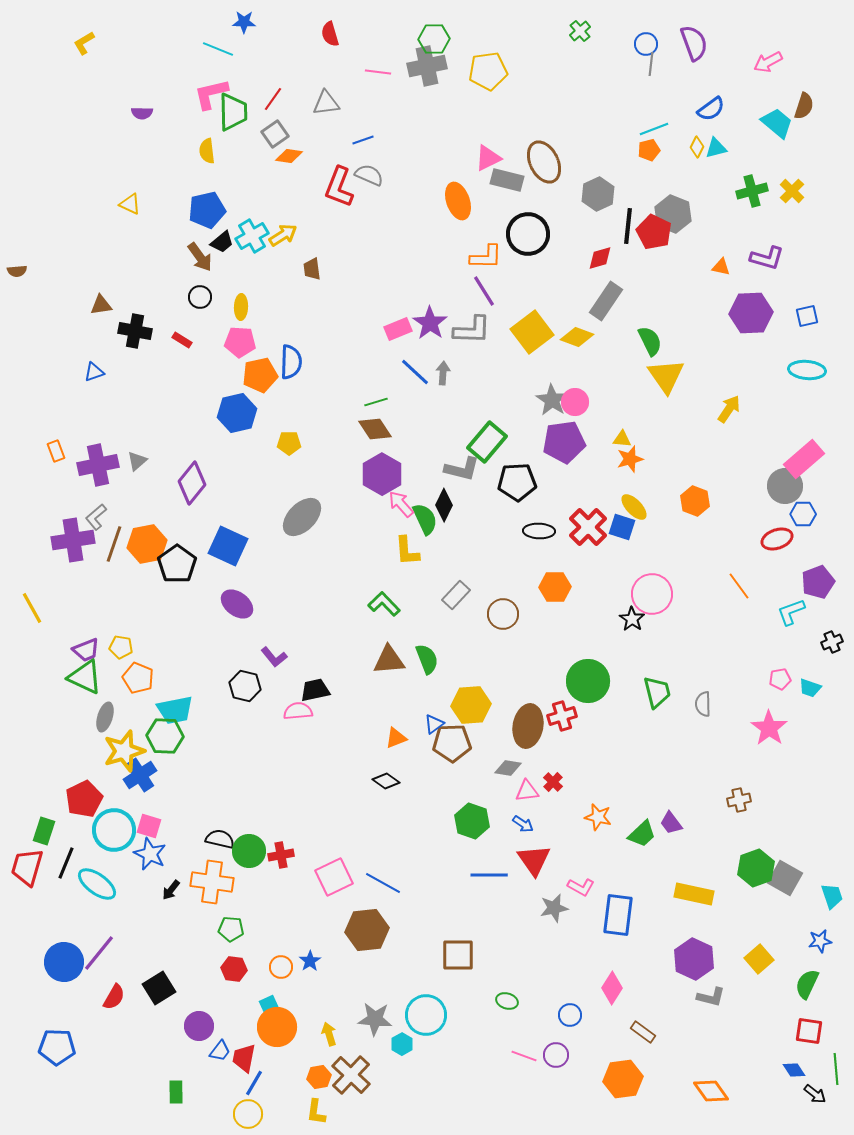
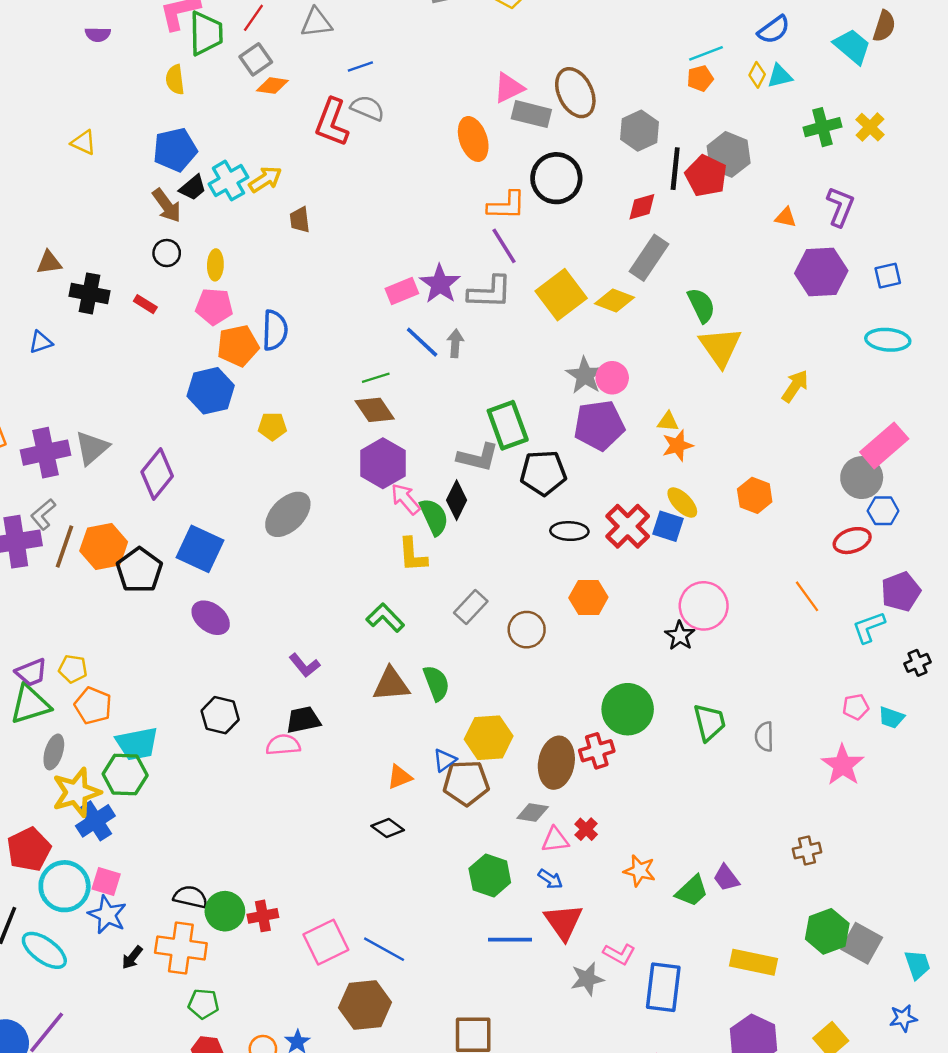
purple L-shape: (767, 258) -> (840, 207), turned -84
green rectangle: (487, 442) -> (508, 425), turned -60
gray triangle: (137, 461) -> (92, 448), size x1.5
purple L-shape: (274, 657) -> (304, 665), moved
green triangle: (85, 677) -> (30, 704), turned -42

